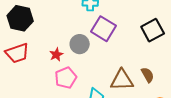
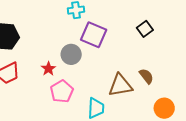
black square: (153, 30) -> (145, 29), size x0.7

